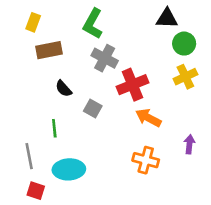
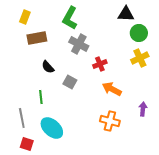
red cross: (132, 85) -> (100, 64), size x0.6
cyan ellipse: (69, 169) -> (52, 128), turned 45

